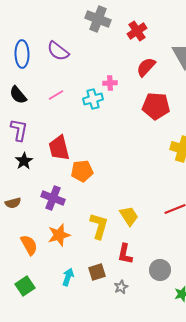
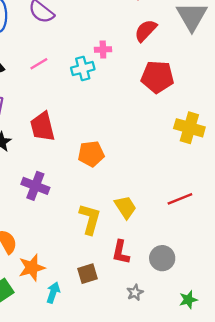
orange pentagon: (82, 171) -> (91, 154), moved
orange star: (59, 235) -> (32, 268), moved
gray circle: (160, 270) -> (162, 258), moved
cyan arrow: (68, 277) -> (53, 293), moved
gray star: (121, 287) -> (135, 293), moved

